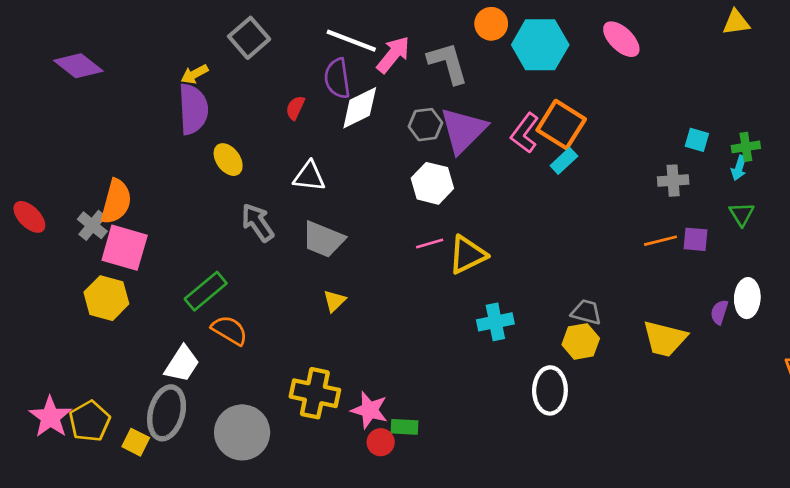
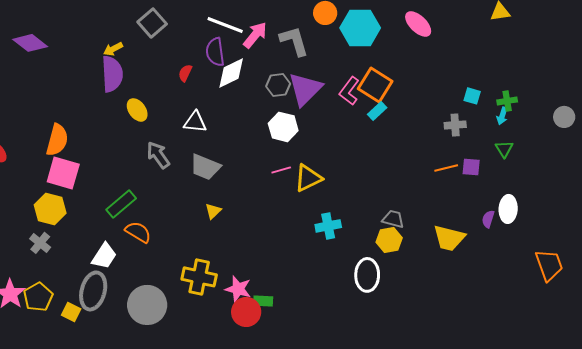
gray cross: (92, 225) -> (40, 243), moved
red circle: (381, 442) -> (246, 312), size x1.5

